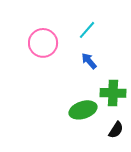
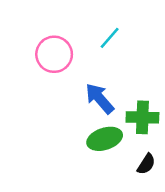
blue arrow: (89, 61) -> (100, 98), moved, size x1.5

